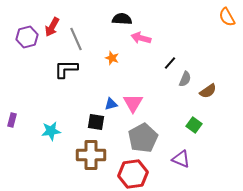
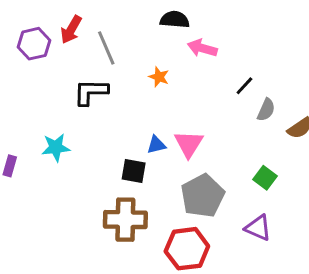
green square: (194, 125) -> (265, 178), moved
cyan star: (51, 131) -> (56, 147), moved

